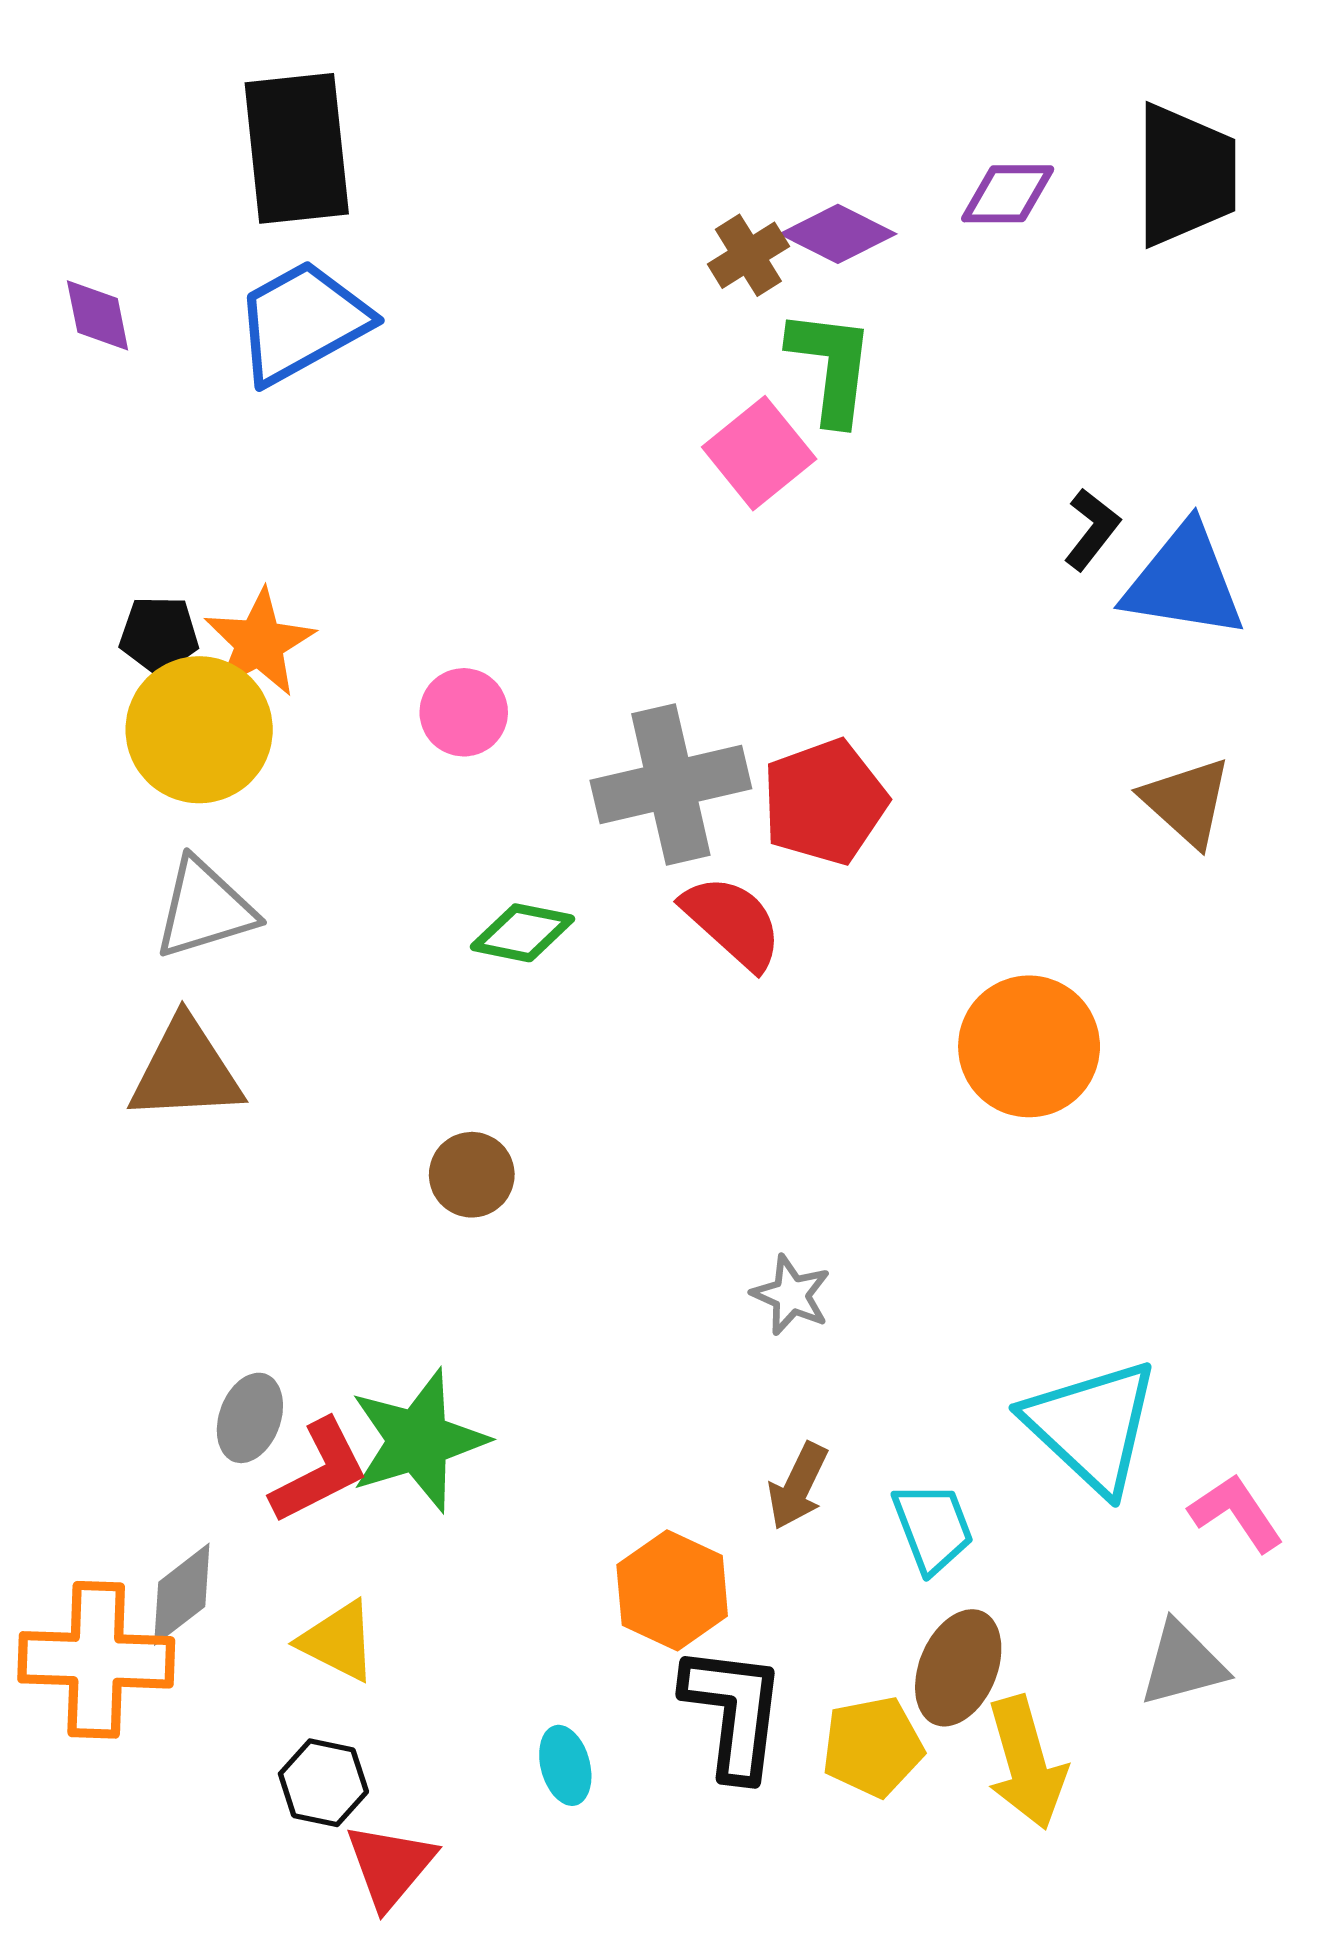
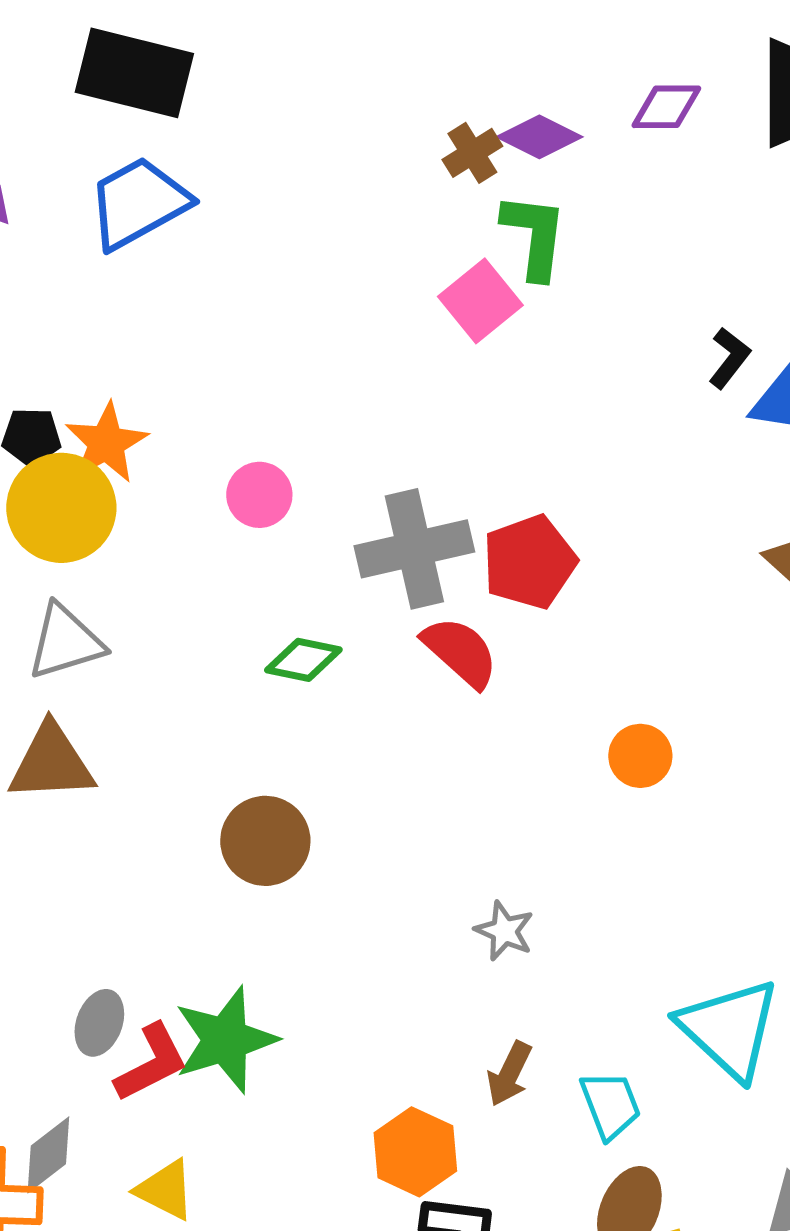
black rectangle: (297, 148) -> (134, 73), turned -70
orange circle: (1029, 1046) -> (640, 756), moved, size x0.6
brown circle: (472, 1175) -> (265, 841), size x1.4

